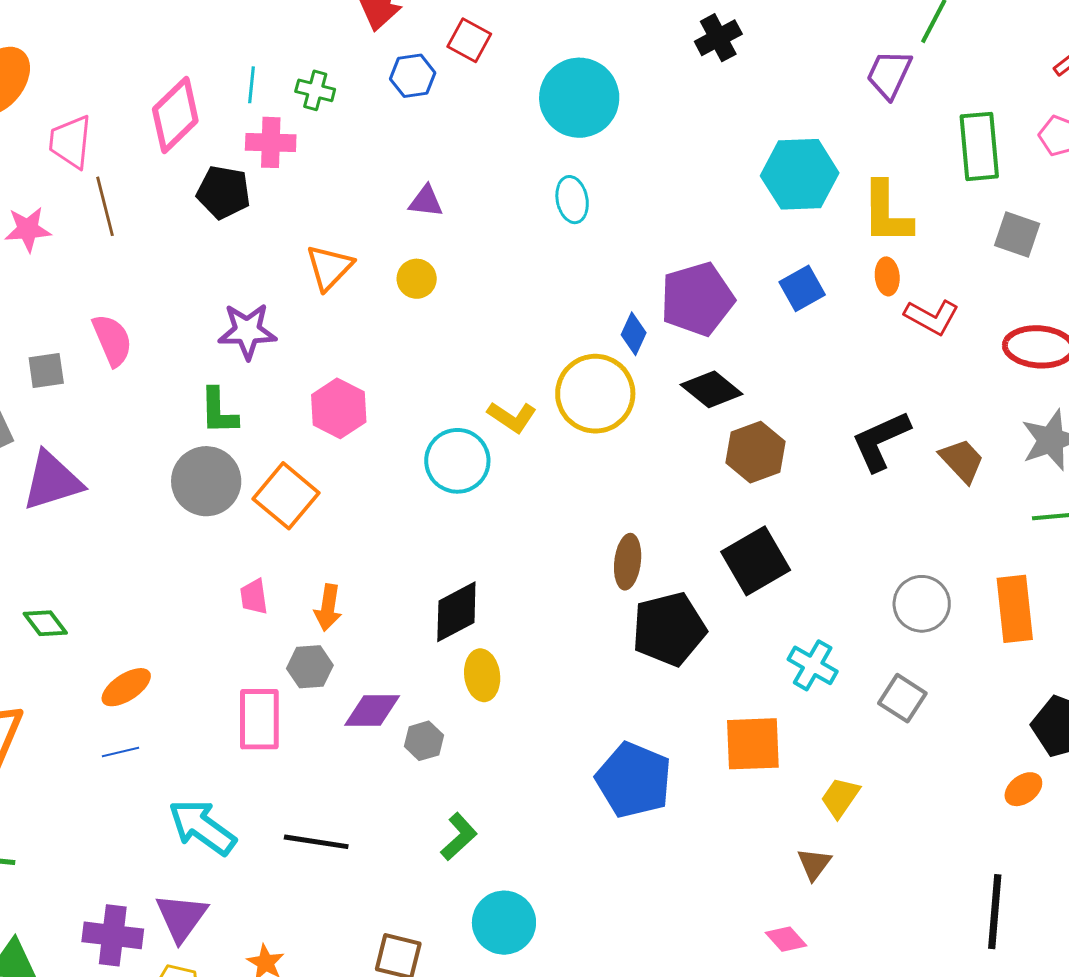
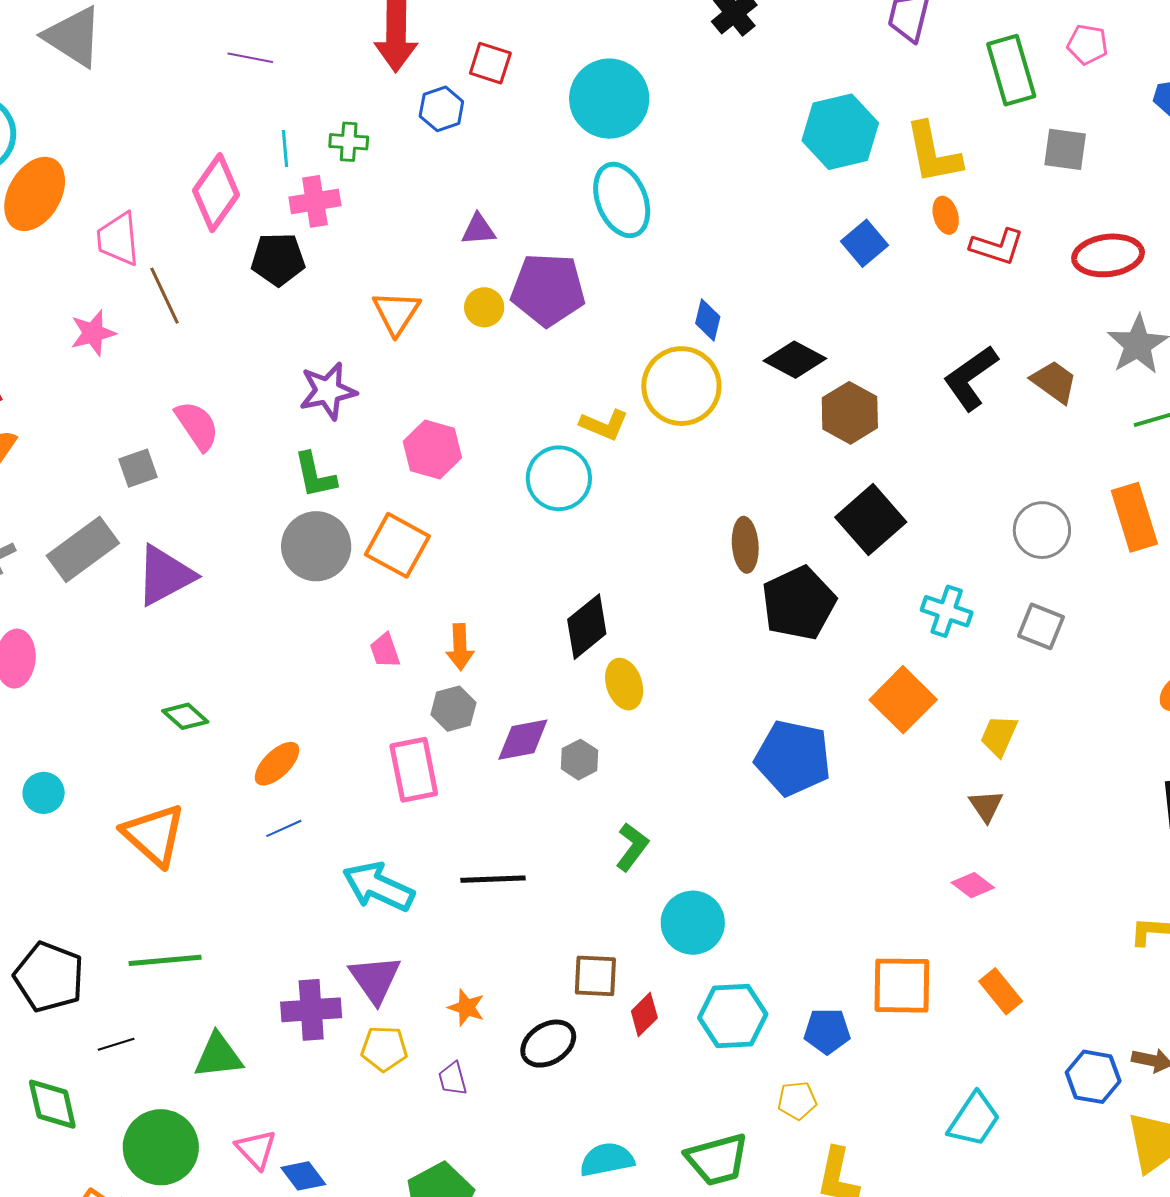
cyan ellipse: (572, 200) -> (622, 200), size x1.6
purple pentagon: (697, 299) -> (548, 290), moved, turned 30
orange square: (753, 744) -> (903, 700), turned -32

